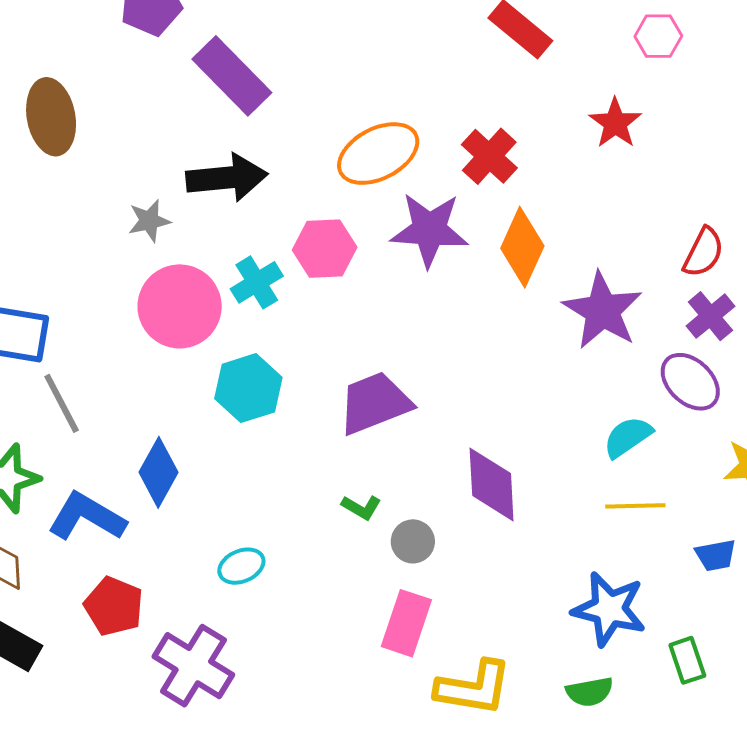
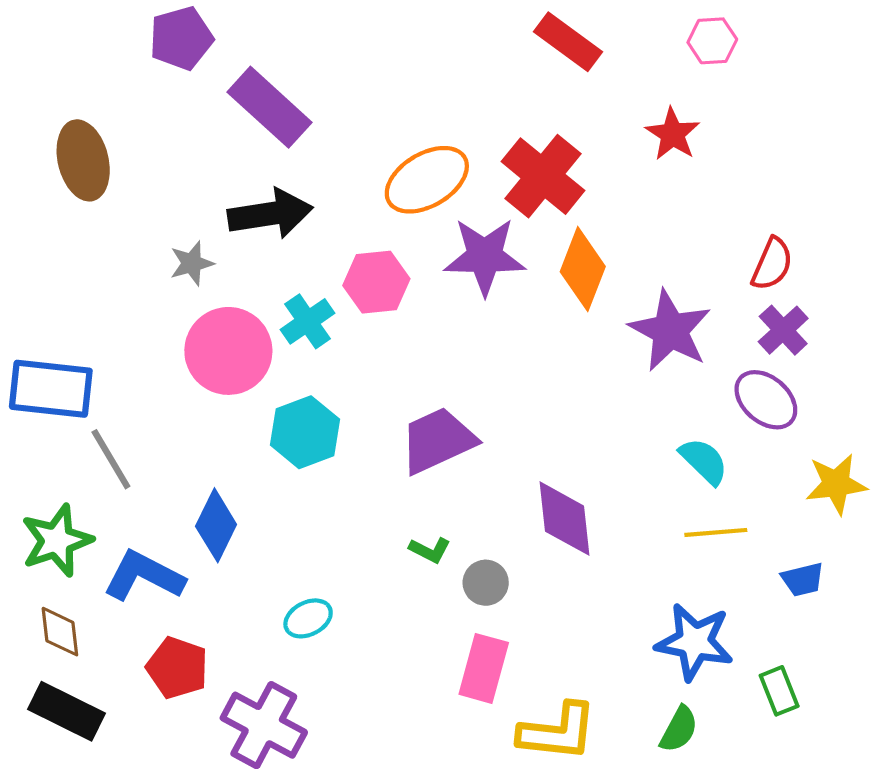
red cross: (489, 156) -> (543, 176), size x1.4
cyan semicircle: (628, 437) -> (704, 461), turned 82
green semicircle: (590, 692) -> (679, 729), turned -48

